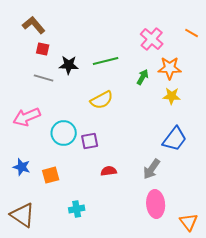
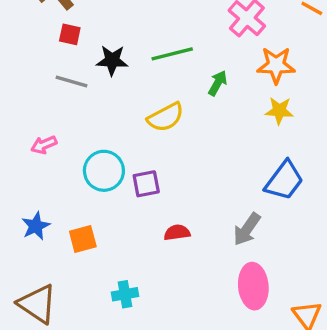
green arrow: (143, 77) -> (218, 83), moved
pink arrow: (27, 117) -> (44, 145), size x0.6
blue star: (22, 167) -> (36, 226), turned 30

